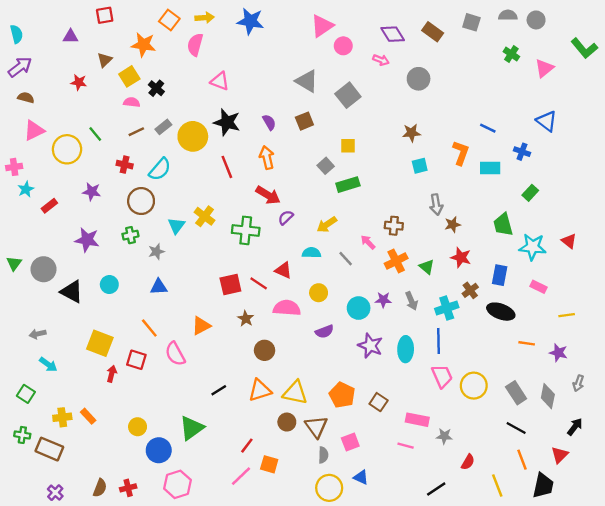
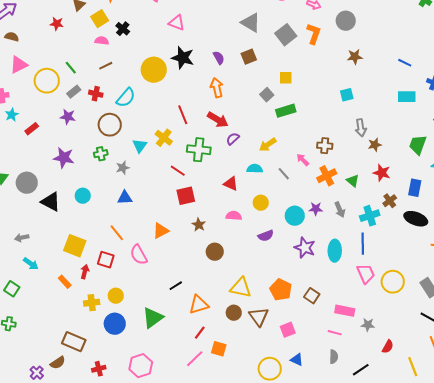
gray rectangle: (163, 127) -> (74, 92), moved
brown star: (411, 133) -> (355, 57), moved
orange L-shape: (461, 153) -> (314, 34), moved
red line: (227, 167) -> (183, 115), moved
green trapezoid: (503, 225) -> (418, 145), turned 35
red line: (259, 283) -> (178, 171), moved
pink semicircle: (287, 308) -> (234, 216), size x0.7
orange triangle: (260, 390) -> (199, 305), moved
orange rectangle: (88, 416) -> (65, 282), moved
yellow cross: (62, 417) -> (92, 303), moved
yellow circle: (138, 427) -> (116, 296), moved
brown rectangle: (49, 449) -> (74, 342), moved
blue circle: (159, 450) -> (115, 324), moved
gray semicircle: (323, 455) -> (334, 357), moved
brown semicircle: (100, 488) -> (58, 363), moved, turned 35

